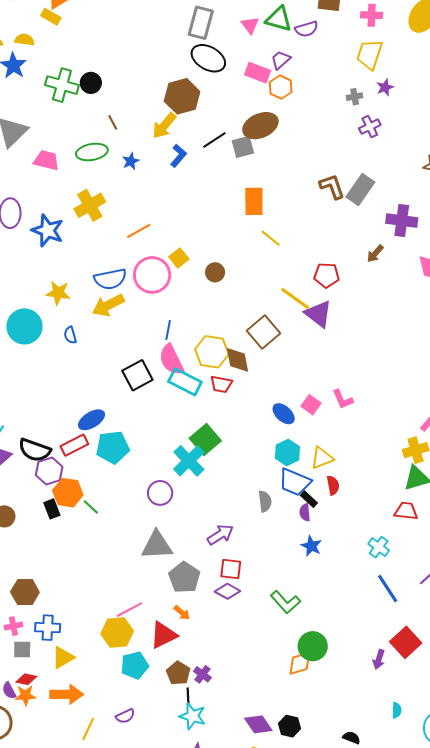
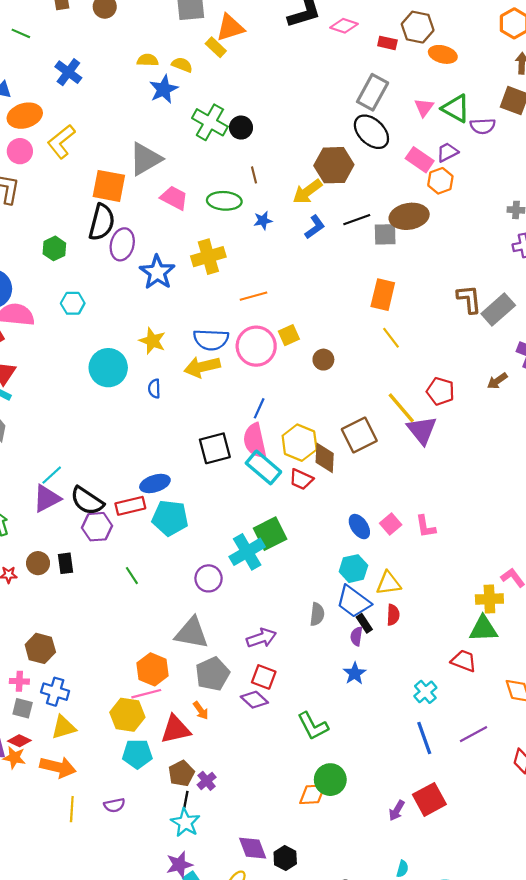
orange hexagon: (68, 493) -> (153, 669), moved
black rectangle: (52, 509) -> (66, 563), moved
yellow line: (88, 729) -> (72, 809), turned -35

